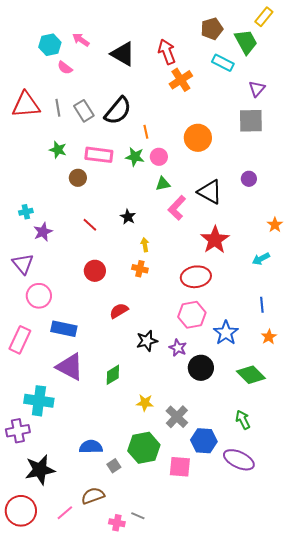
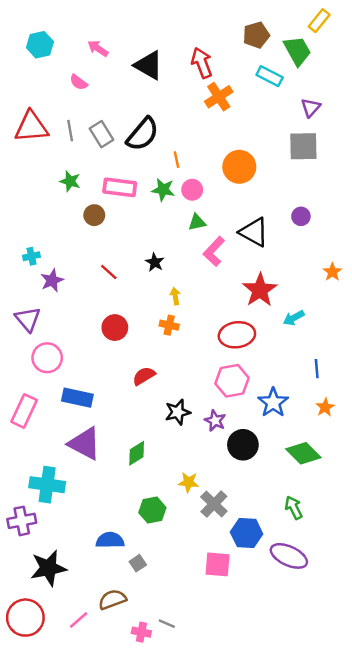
cyan hexagon: (50, 45) -> (40, 45), moved
cyan arrow: (261, 259) -> (294, 318), moved
yellow star: (145, 403) -> (189, 482), moved
green hexagon: (144, 448) -> (152, 510), moved, size x0.7

